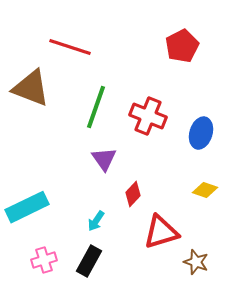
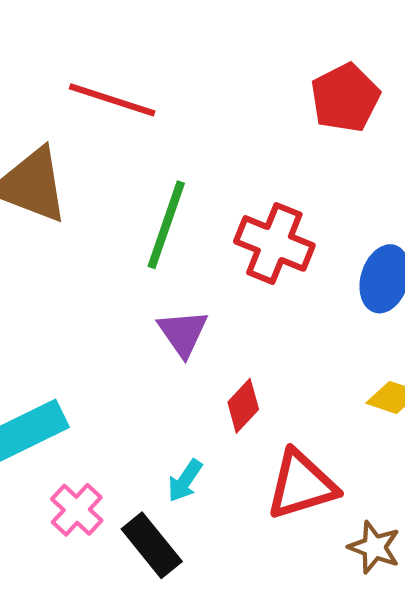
cyan arrow: (96, 221) -> (185, 481), moved
pink cross: (44, 260) -> (77, 510), moved, turned -30
black rectangle: (89, 261) -> (152, 545), turned -68

